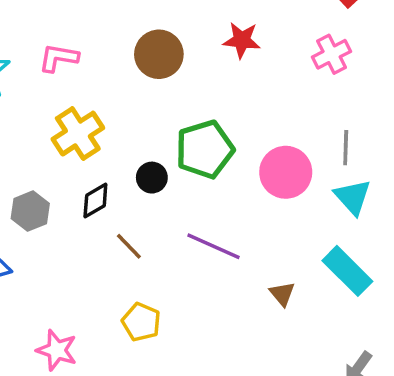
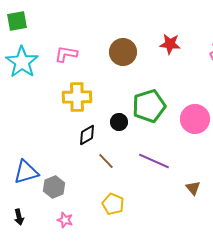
yellow cross: (78, 134) -> (77, 97), turned 32
gray hexagon: (30, 211) -> (54, 187), moved
pink star: (57, 350) -> (65, 220), size x0.7

